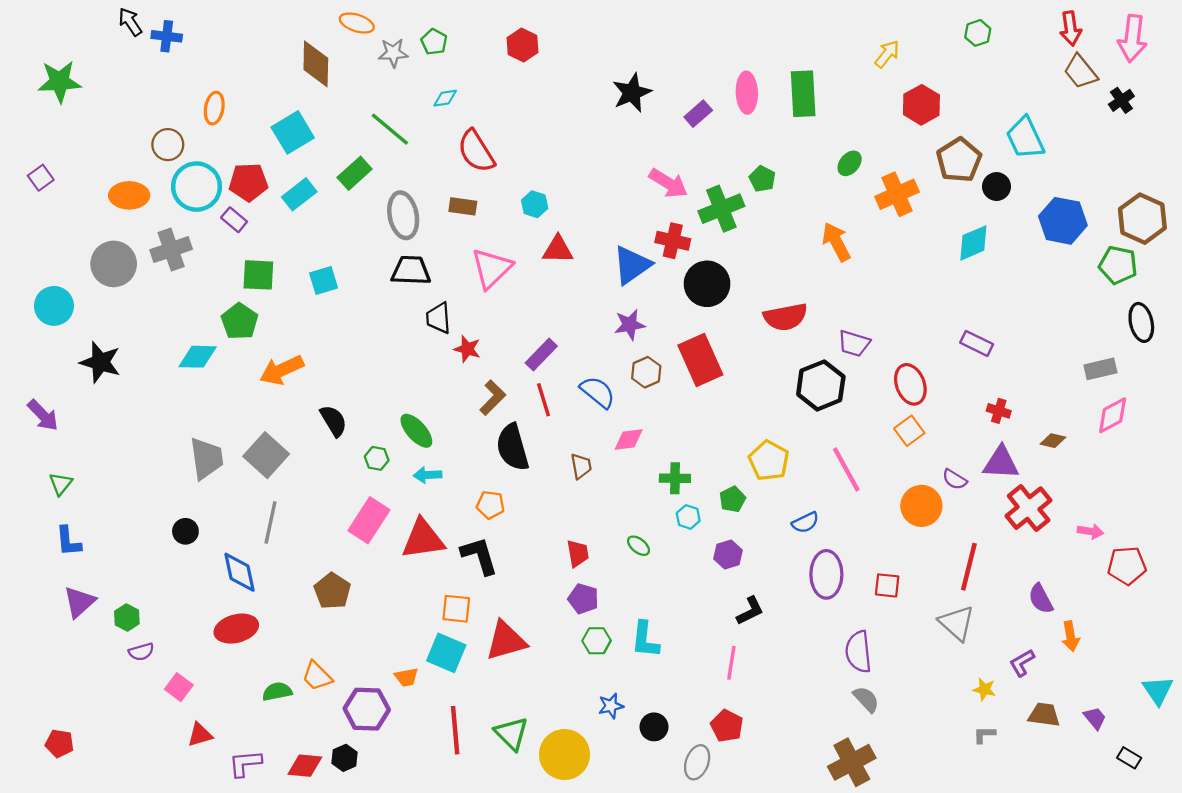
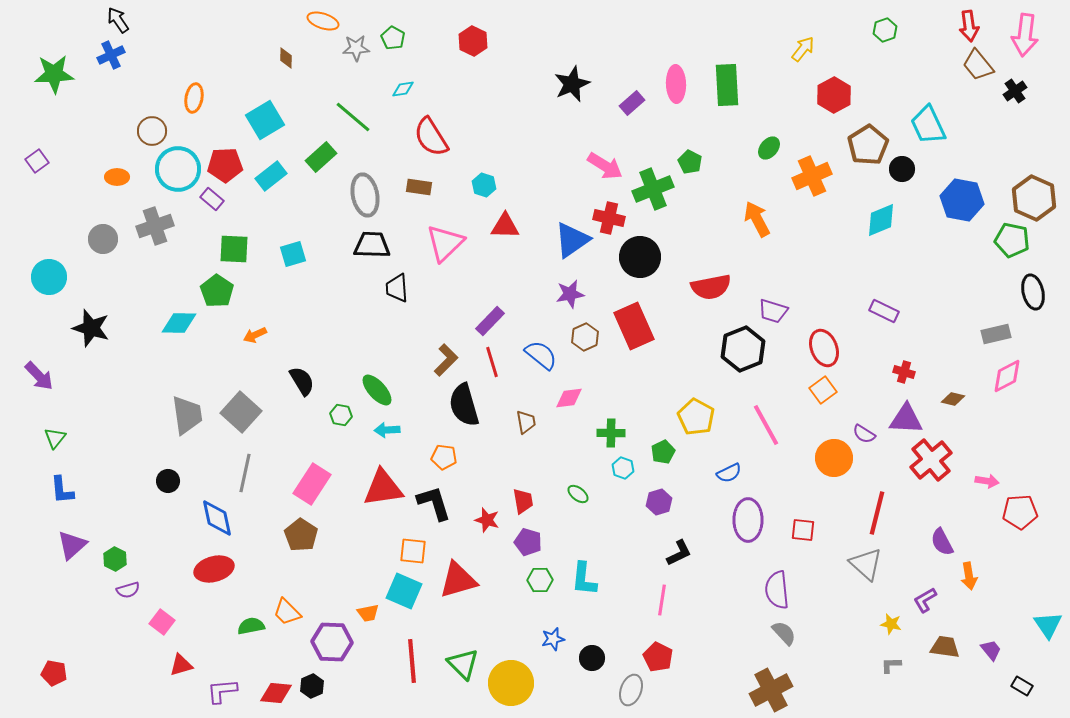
blue cross: (167, 36) -> (111, 55), moved, turned -32
brown diamond: (316, 64) -> (286, 58), size x0.5
orange ellipse: (129, 195) -> (117, 177), size x0.7
gray circle: (114, 264) -> (103, 239), size x0.7
red star: (467, 349) -> (487, 520), moved
orange arrow: (282, 370) -> (255, 335), size x0.6
pink rectangle: (369, 520) -> (312, 484), moved

